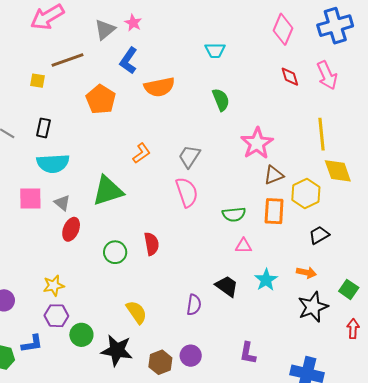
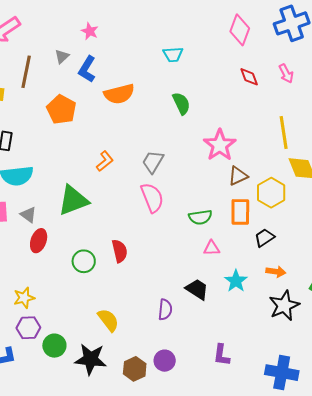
gray triangle: (105, 30) -> (62, 56), moved, size x0.7
brown line: (67, 60) -> (26, 72), turned -56
pink arrow: (327, 75) -> (286, 73), size x0.7
black trapezoid: (319, 235) -> (265, 238), moved

